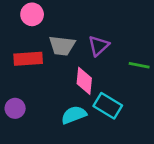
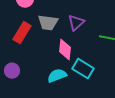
red rectangle: (28, 59) -> (22, 33), turned -55

